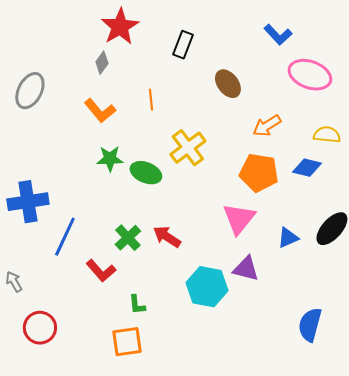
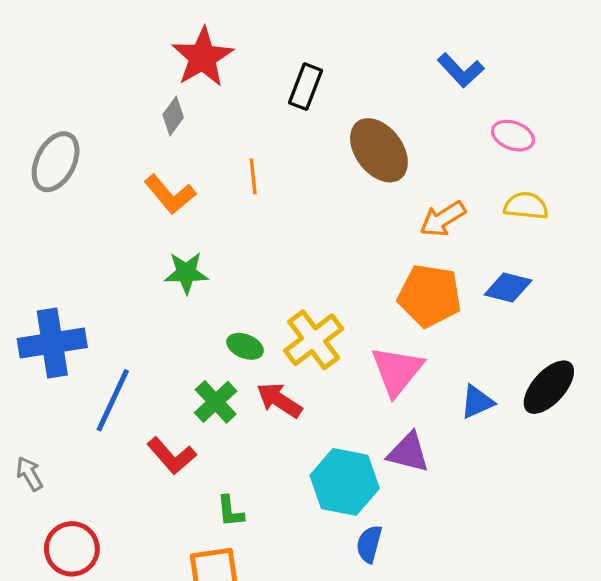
pink ellipse: (310, 75) -> (513, 136), size x0.6
brown ellipse: (228, 84) -> (379, 150), size x1.4
yellow semicircle: (327, 135) -> (526, 206), moved
yellow cross: (188, 148) -> (314, 340), moved
green ellipse: (146, 173) -> (245, 346), moved, size x0.7
blue semicircle: (310, 325) -> (369, 544), moved, size x0.7

